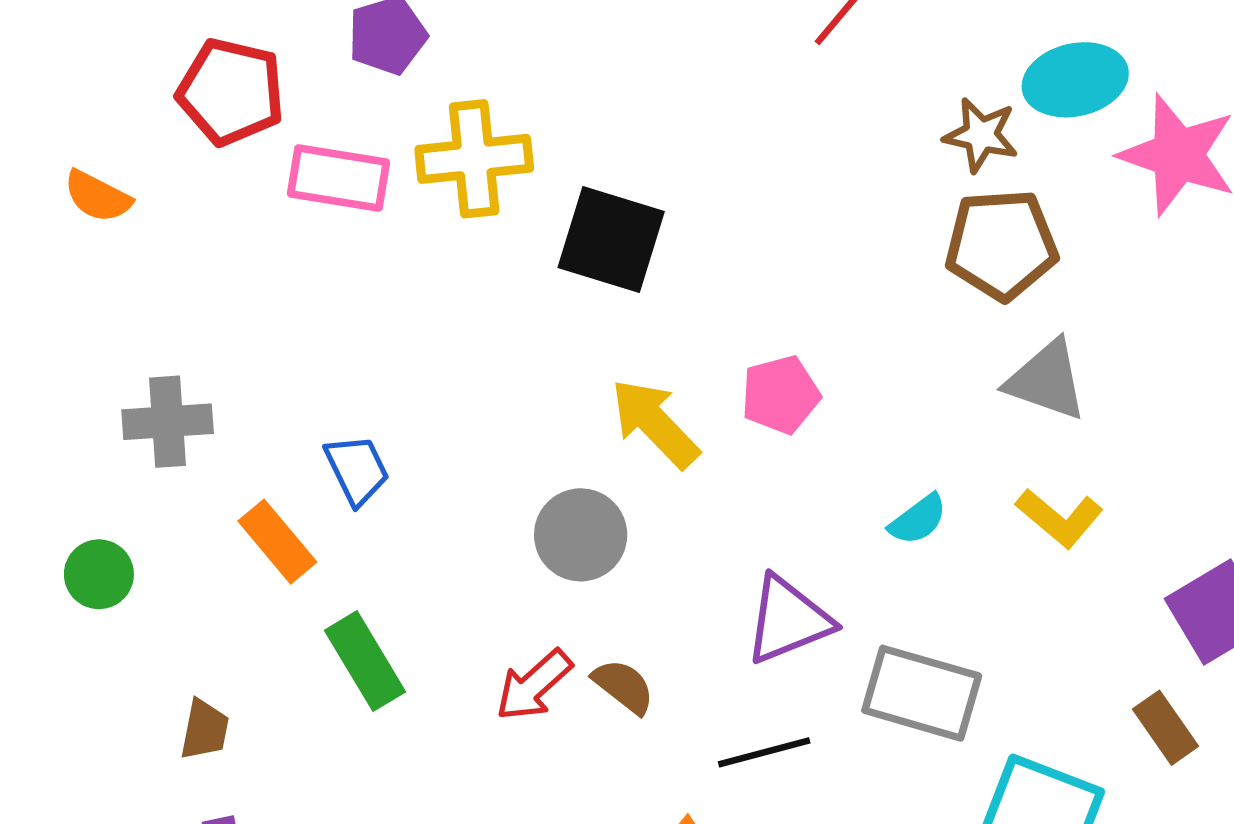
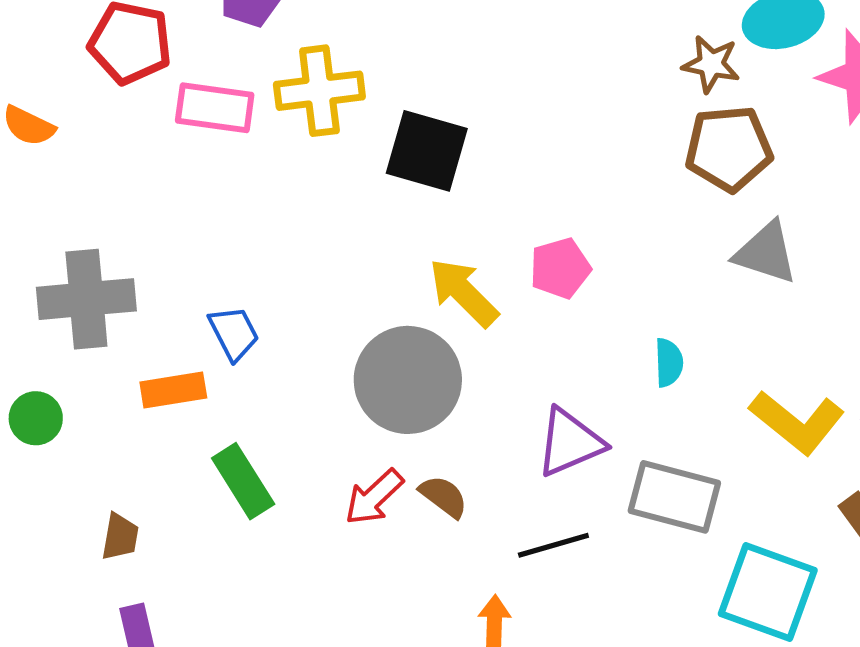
gray cross: (168, 422) -> (86, 299), size x1.4
yellow L-shape: (1059, 518) -> (797, 422), moved, size x1.4
cyan semicircle: (918, 519) -> (669, 363), turned -54
gray circle: (581, 535) -> (408, 380), size x1.5
orange rectangle: (277, 542) -> (173, 390), turned -58

